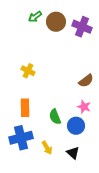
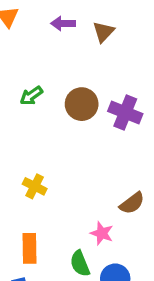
green arrow: (35, 17) -> (31, 96), moved
pink star: (84, 107) -> (102, 233), moved

